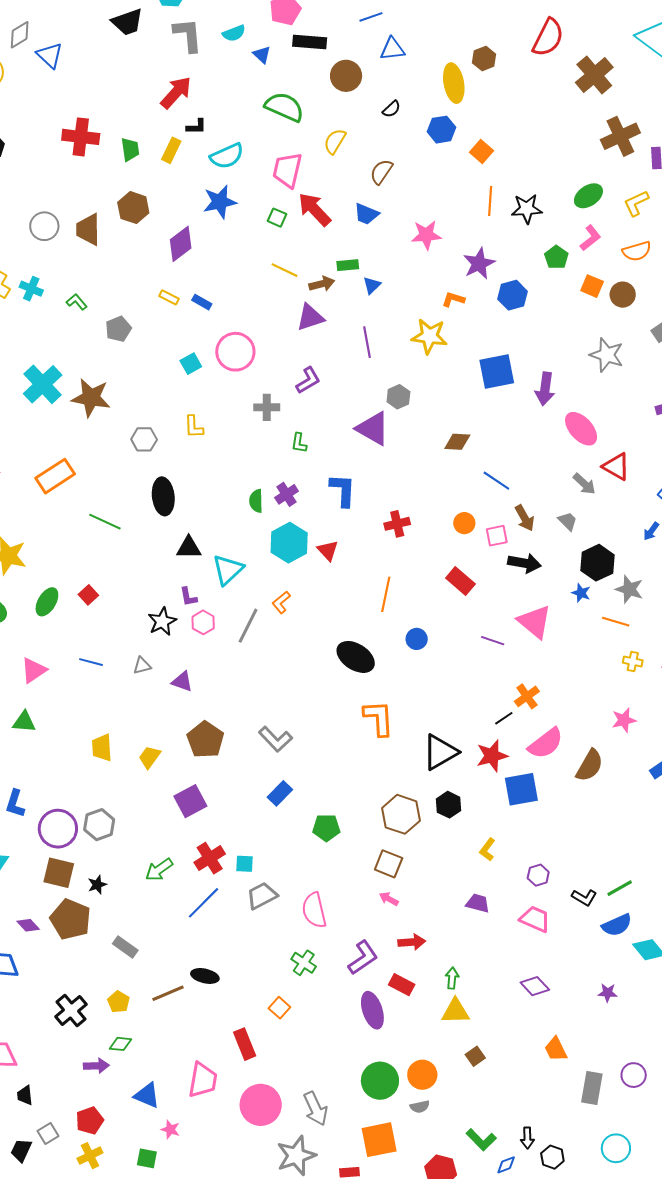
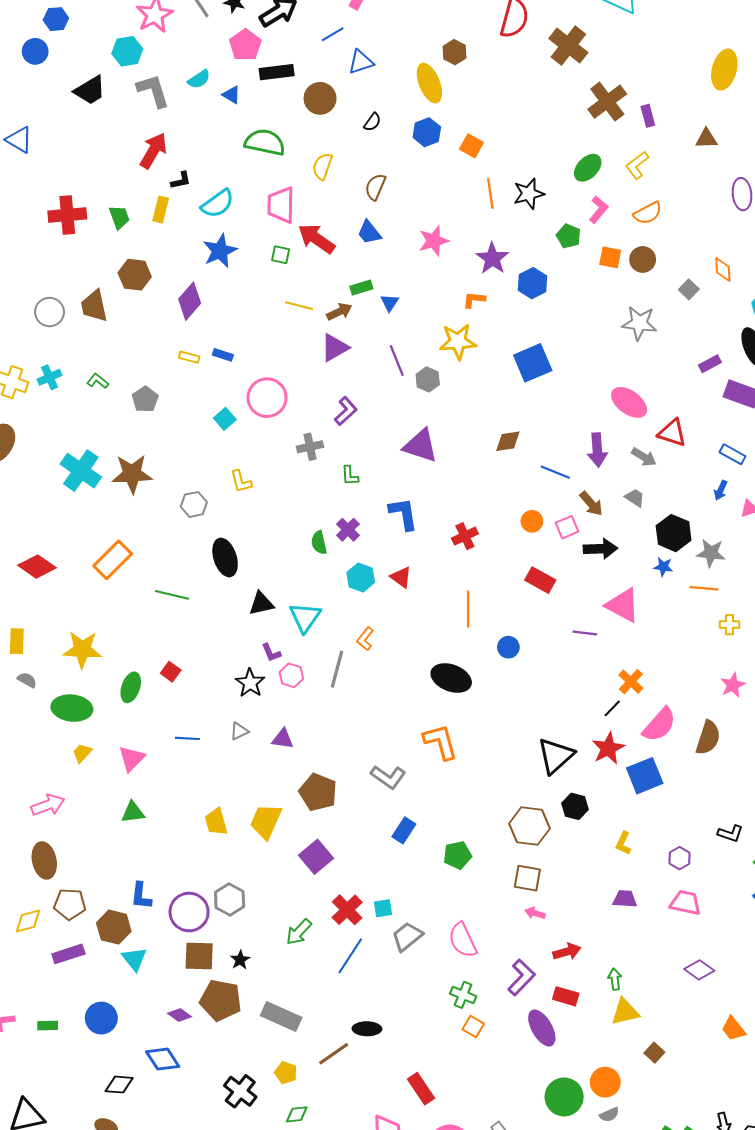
blue trapezoid: (366, 214) -> (369, 232), turned 40
cyan cross: (31, 289) -> (50, 377), turned -35
purple arrow: (545, 389) -> (597, 450), moved
gray hexagon: (398, 397) -> (428, 379), moved
cyan hexagon: (289, 543) -> (361, 577), size x0.7
orange L-shape: (379, 718) -> (441, 742), moved
yellow trapezoid: (150, 757) -> (266, 821), size x1.5
black L-shape: (584, 897) -> (730, 834), moved
gray rectangle: (125, 947) -> (281, 1016), size x1.5
orange square: (279, 1008) -> (473, 1026), moved

